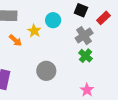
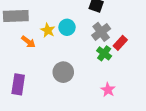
red rectangle: (103, 18) -> (120, 43), moved
cyan circle: (53, 20) -> (67, 27), moved

